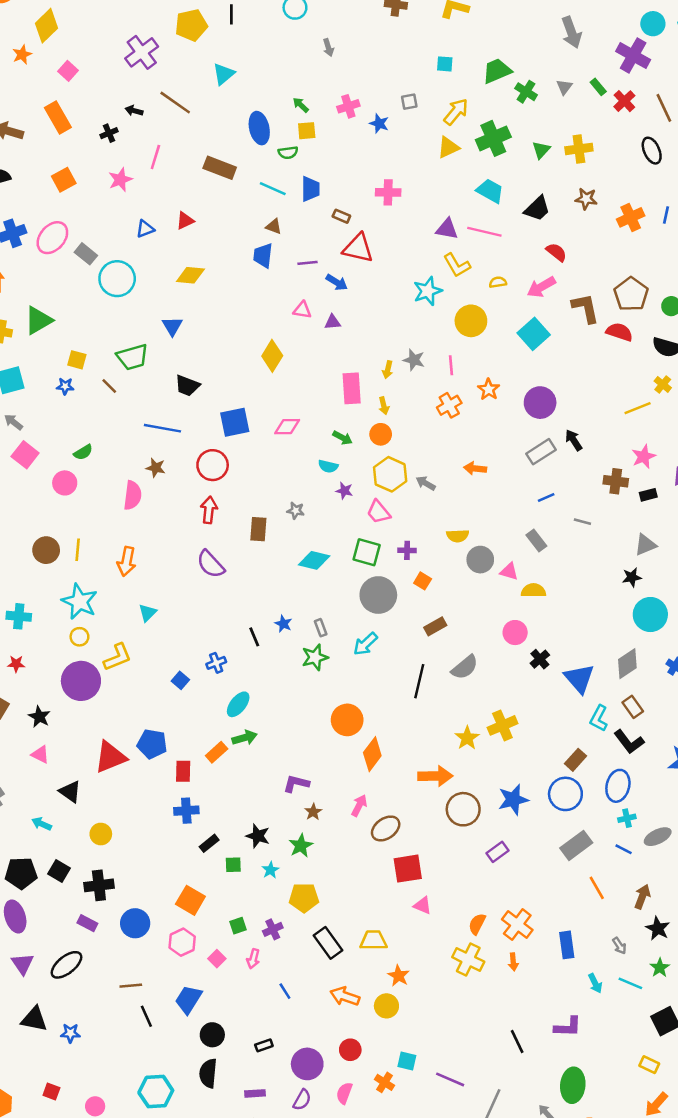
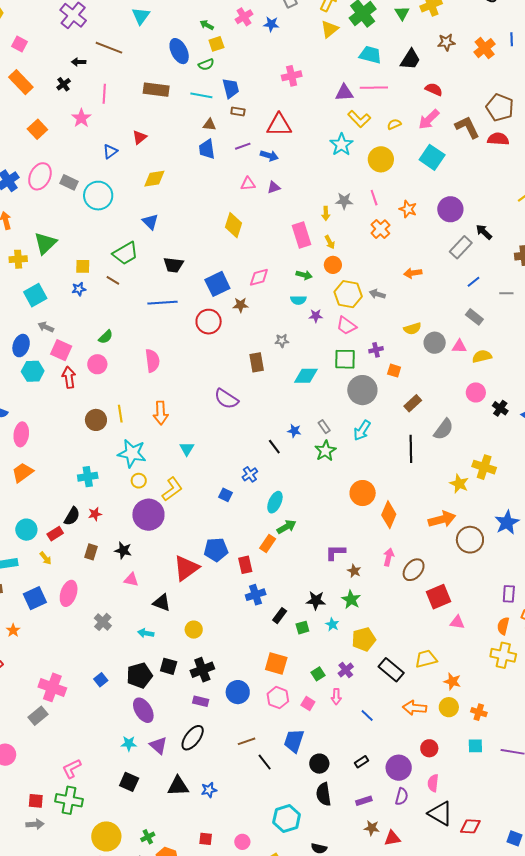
brown rectangle: (341, 216) -> (238, 112), moved
brown star: (156, 468) -> (241, 305), moved
red arrow: (209, 510) -> (69, 377), moved
yellow cross: (502, 725) -> (484, 467), turned -35
purple rectangle: (498, 852) -> (509, 594), moved, turned -36
orange cross: (384, 1082) -> (479, 712), moved

